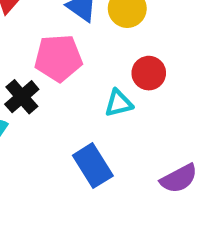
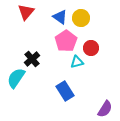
pink pentagon: (58, 58) -> (66, 41), moved, turned -30
purple semicircle: (179, 178) -> (105, 109), moved, turned -30

